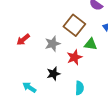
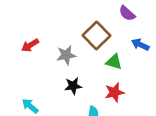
red star: (74, 57) -> (114, 92), moved
black star: (54, 74) -> (73, 86), moved

